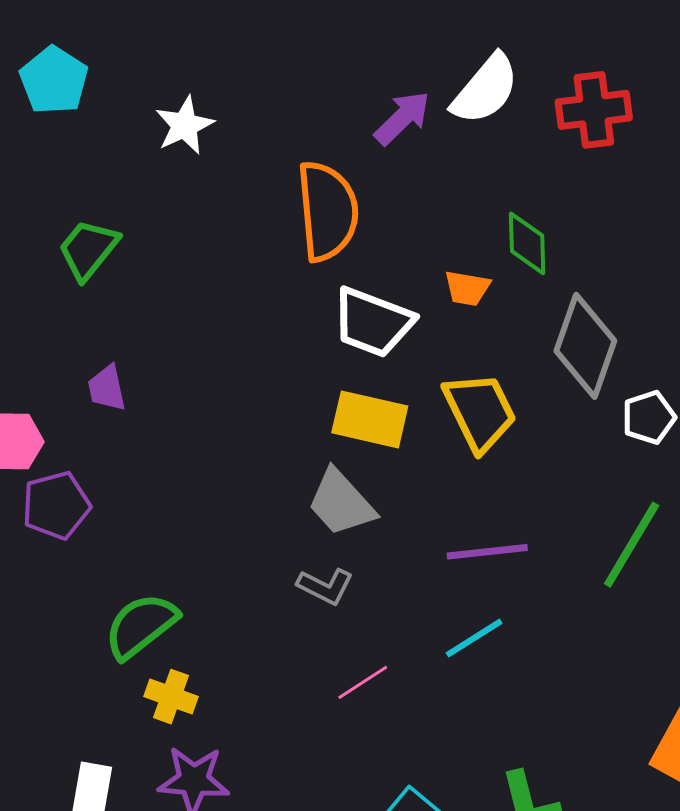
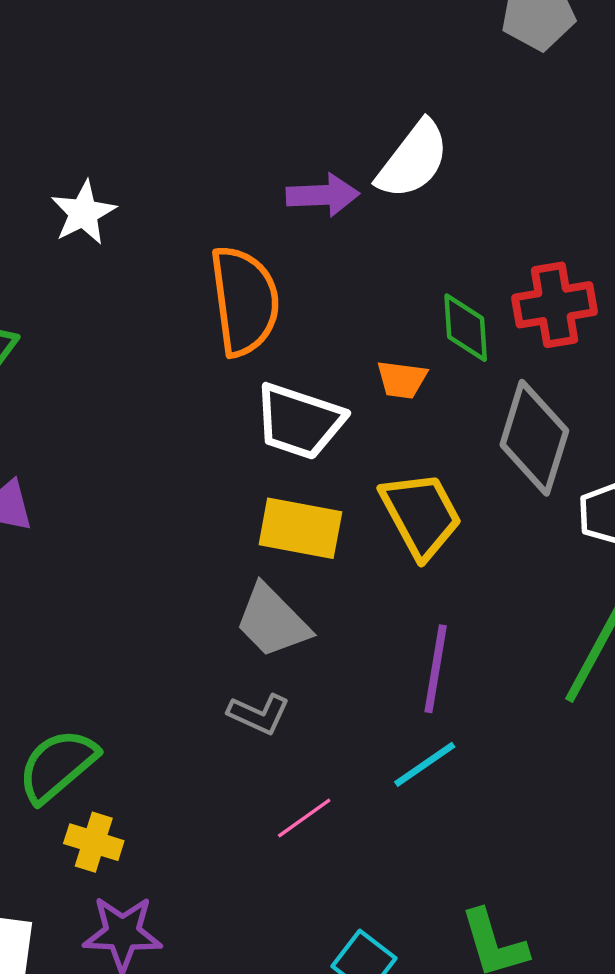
red cross: (594, 110) -> (555, 305), moved
purple arrow: (402, 118) -> (323, 195), turned 44
purple line: (487, 552) -> (436, 669), turned -72

